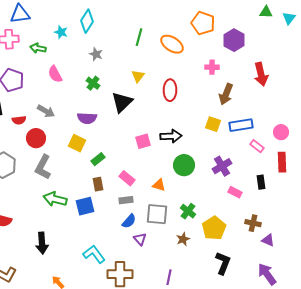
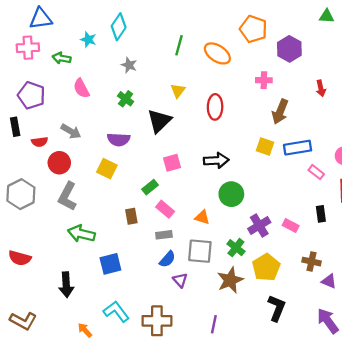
red arrow: (261, 74) -> (321, 88), size x0.6
pink square: (143, 141) -> (172, 163), moved
green rectangle: (98, 159) -> (150, 187), moved
purple cross: (222, 166) -> (259, 226), moved
blue square: (85, 206) -> (110, 264), moved
brown star: (183, 239) -> (230, 280), size x1.6
cyan L-shape: (94, 254) -> (116, 312), moved

